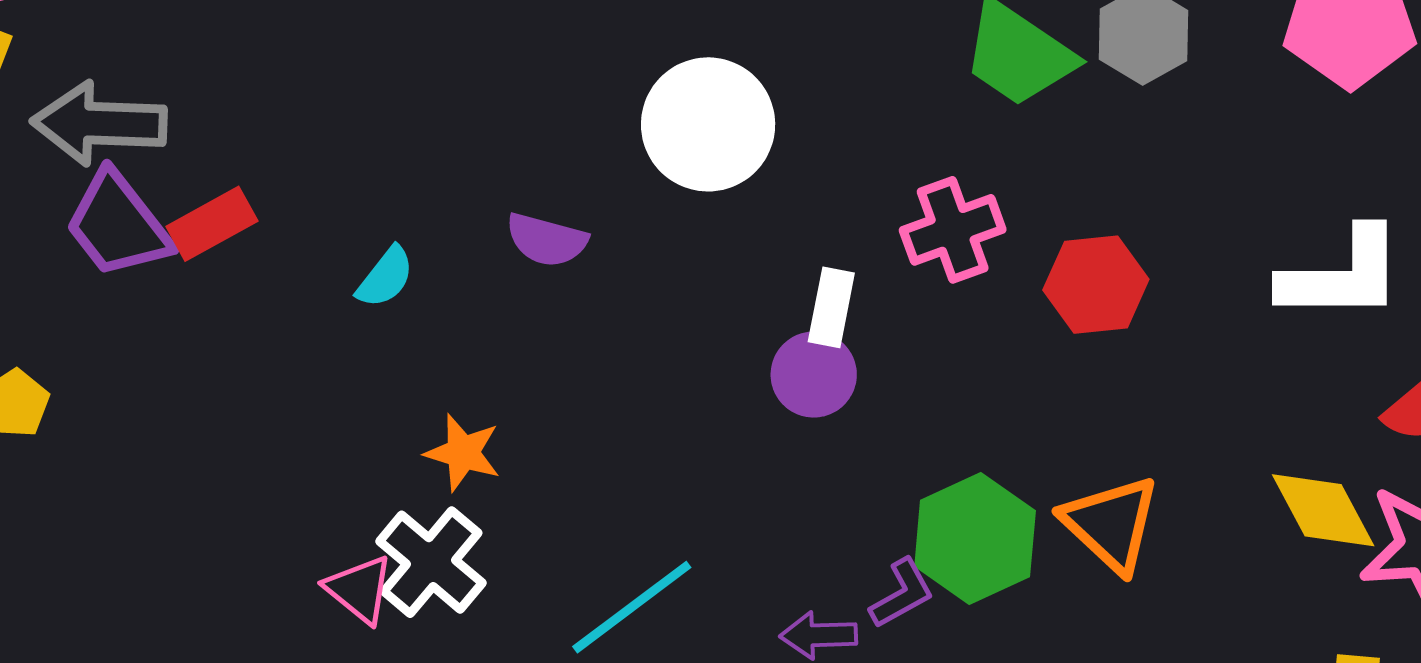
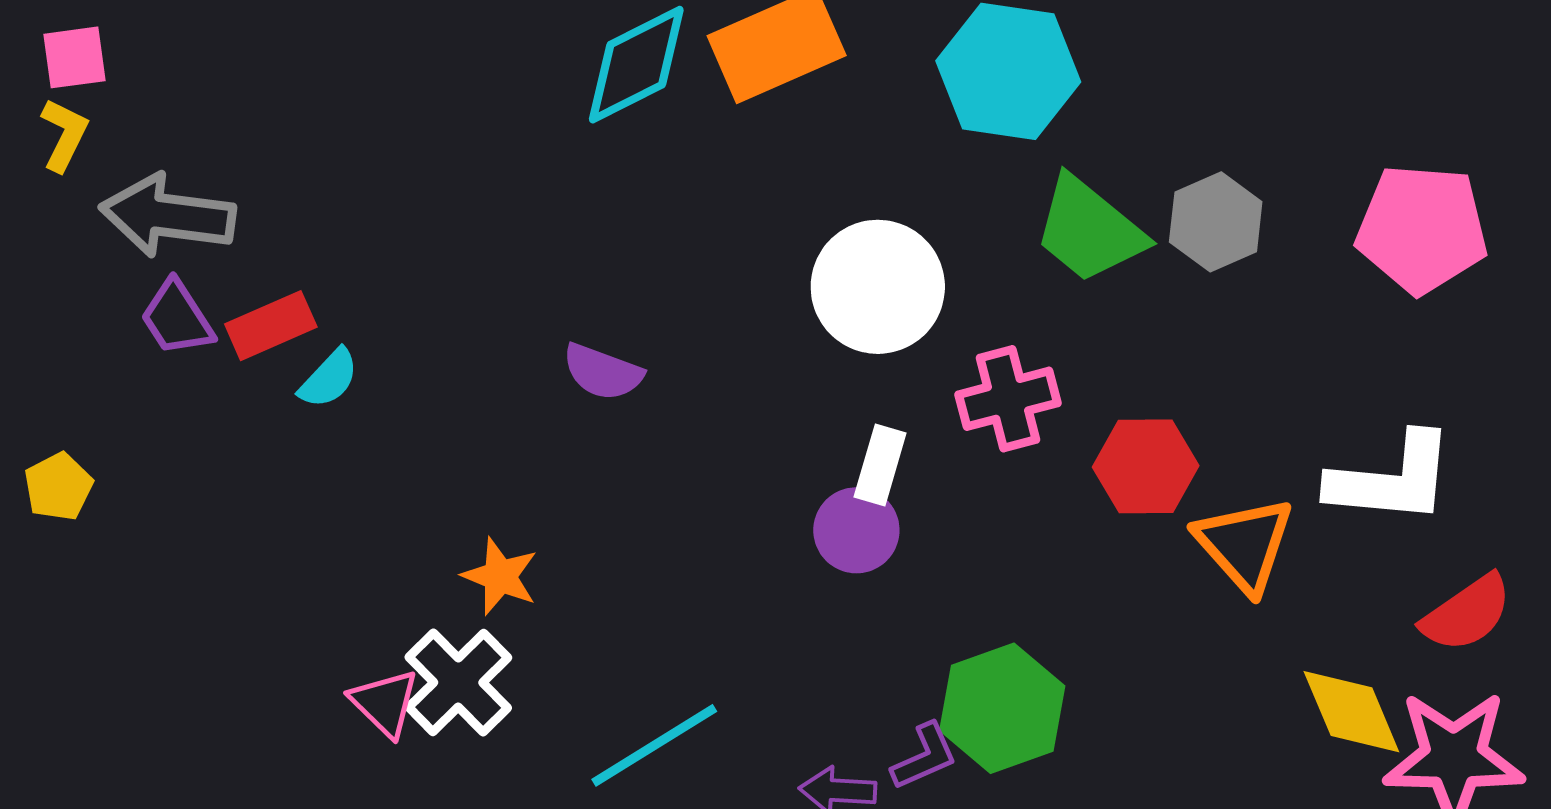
white circle: (708, 124) -> (878, 287), moved
purple trapezoid: (118, 225) -> (177, 318), size x0.7
cyan semicircle: (385, 277) -> (329, 379), moved
orange triangle: (1111, 524) -> (1244, 544), moved

